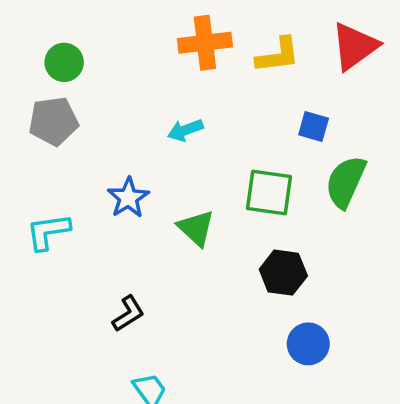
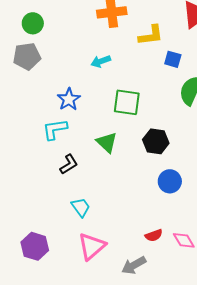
yellow L-shape: (278, 55) -> (151, 35), moved
green square: (269, 192) -> (127, 102), moved
green triangle: (196, 228) -> (107, 142), moved
cyan L-shape: (48, 232) -> (55, 129), moved

